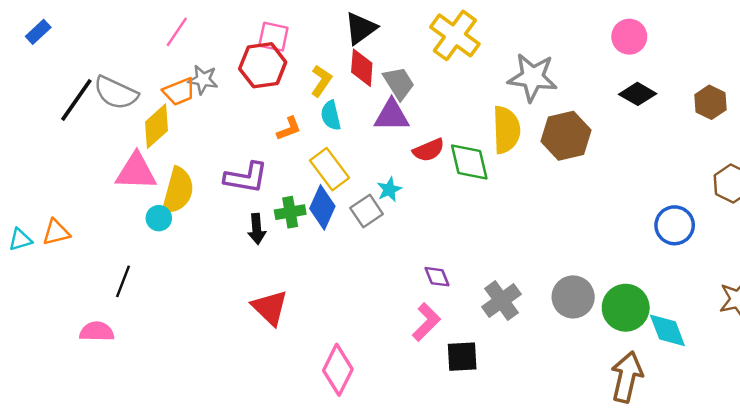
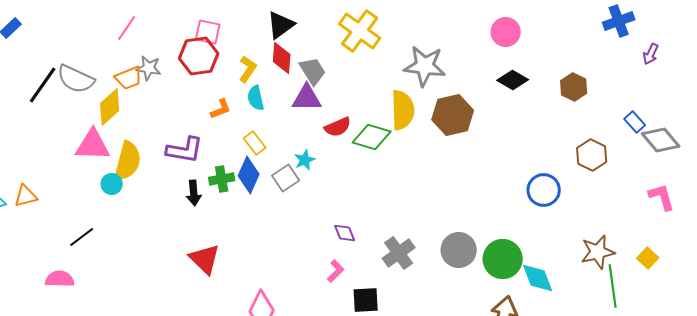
green diamond: (469, 162) -> (372, 137), turned -60
yellow rectangle: (330, 169) -> (255, 143), size x0.7
black line: (123, 281) -> (82, 237), turned 32
pink L-shape: (426, 322) -> (336, 271), size x0.7

